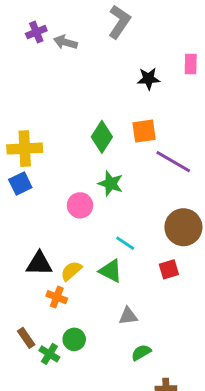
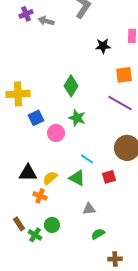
orange square: (144, 131) -> (124, 75), moved
blue square: (20, 184) -> (36, 118), moved
red square: (169, 269) -> (109, 177), moved

